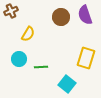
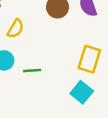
cyan square: (67, 84) -> (82, 92), moved

